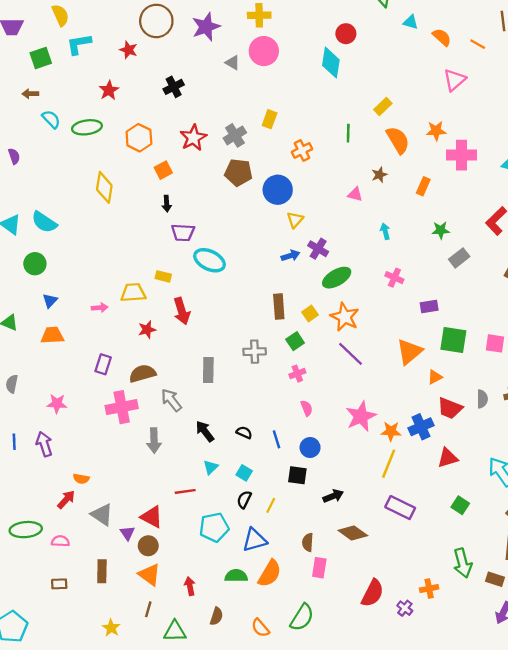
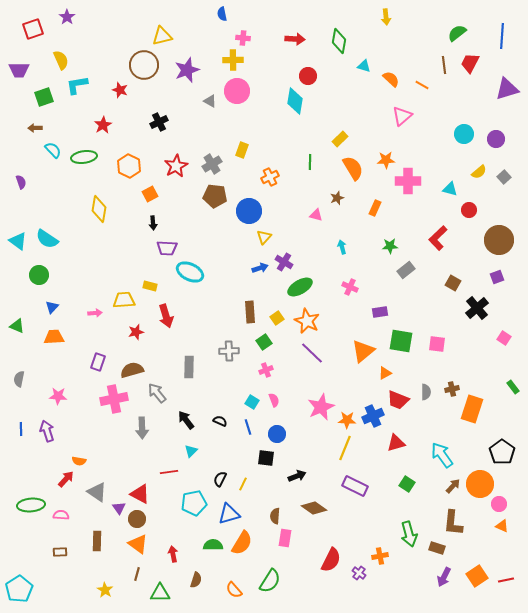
cyan square: (244, 473) -> (252, 402), moved

